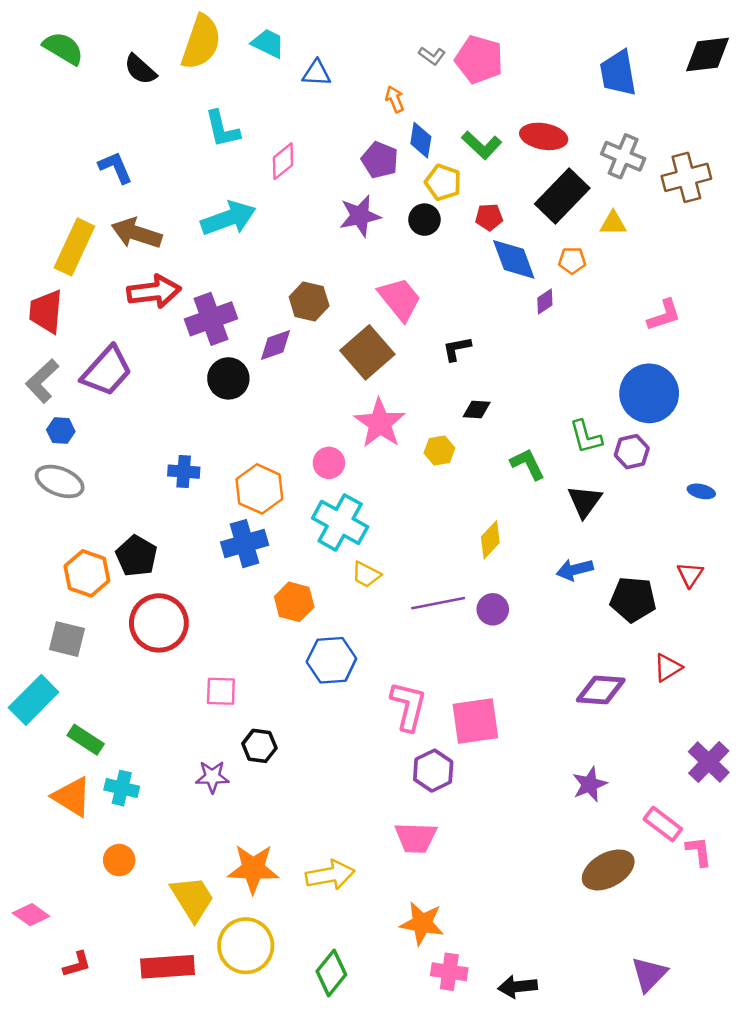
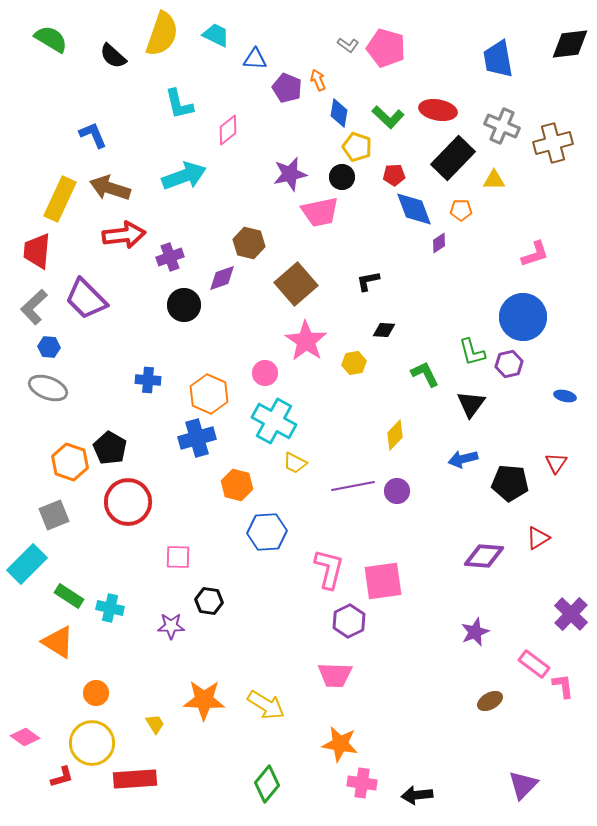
purple pentagon: (380, 160) -> (287, 88), moved
pink trapezoid: (400, 299) -> (320, 212), moved, turned 117
purple cross: (211, 319) -> (170, 257), size x0.7
purple trapezoid: (107, 371) -> (86, 299), turned 93
gray square: (67, 639) -> (54, 515), turned -36
cyan cross: (122, 788) -> (110, 608), moved
brown ellipse: (608, 870) -> (490, 701), size x0.6
yellow arrow: (330, 875) -> (266, 705), turned 42
yellow trapezoid: (192, 899) -> (155, 724), size x0.5
yellow circle: (246, 946) -> (92, 743), moved

